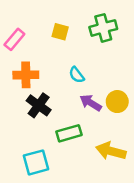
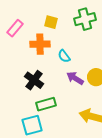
orange cross: (26, 75) -> (40, 44), moved
green rectangle: (69, 133) -> (46, 104), moved

